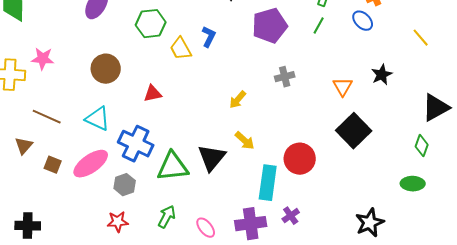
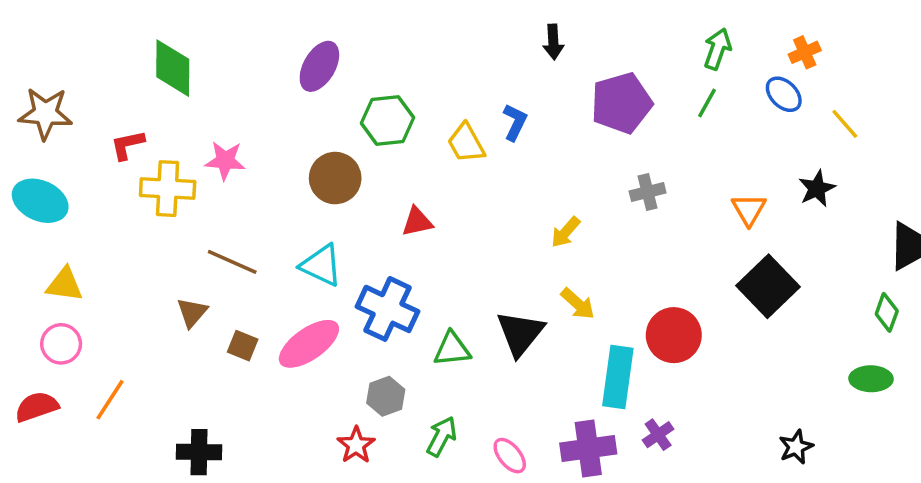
green hexagon: (151, 24) -> (388, 120), moved
yellow line: (421, 38) -> (845, 124), moved
green triangle: (173, 167) -> (452, 349), size x0.7
gray hexagon: (125, 185) -> (386, 396), moved
red star: (118, 222) -> (356, 445), turned -30
black star: (370, 223) -> (796, 447), size x0.7

